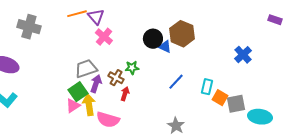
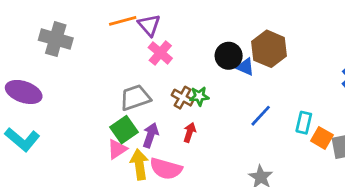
brown cross: (116, 78) -> (183, 98), moved
purple arrow: (96, 84) -> (151, 135), moved
yellow arrow: (89, 105) -> (139, 164), moved

